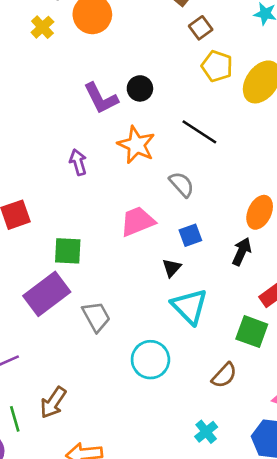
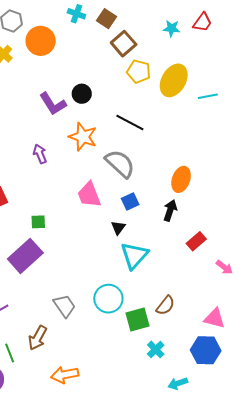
brown square: (201, 28) -> (124, 44), size x1.4
gray semicircle: (182, 184) -> (120, 164), size x1.5
pink trapezoid: (138, 221) -> (89, 195), turned -84
green square: (68, 251) -> (38, 222), size x0.7
cyan triangle: (189, 306) -> (134, 256), turned 32
gray trapezoid: (96, 317) -> (64, 306), moved
green square: (252, 332) -> (138, 320), moved, turned -30

